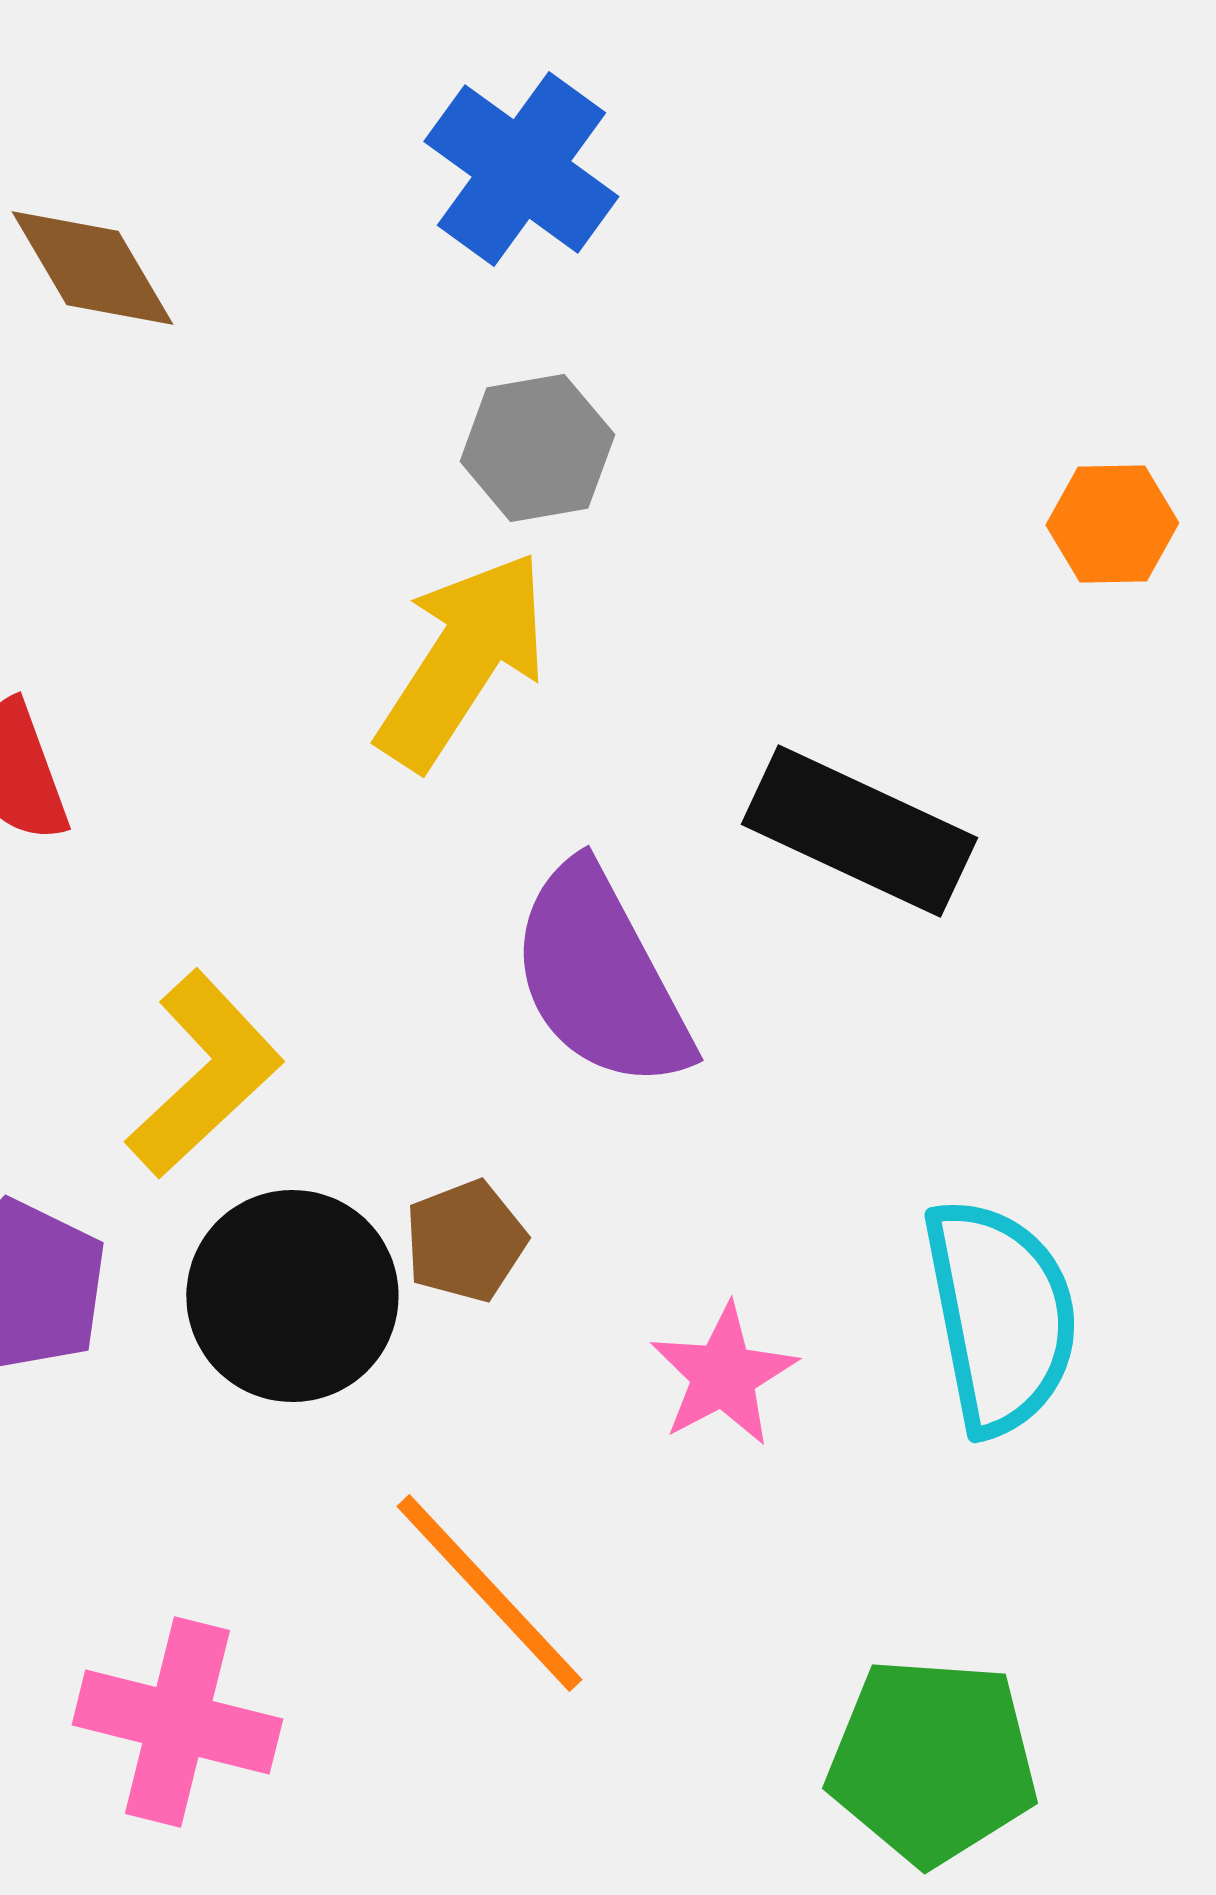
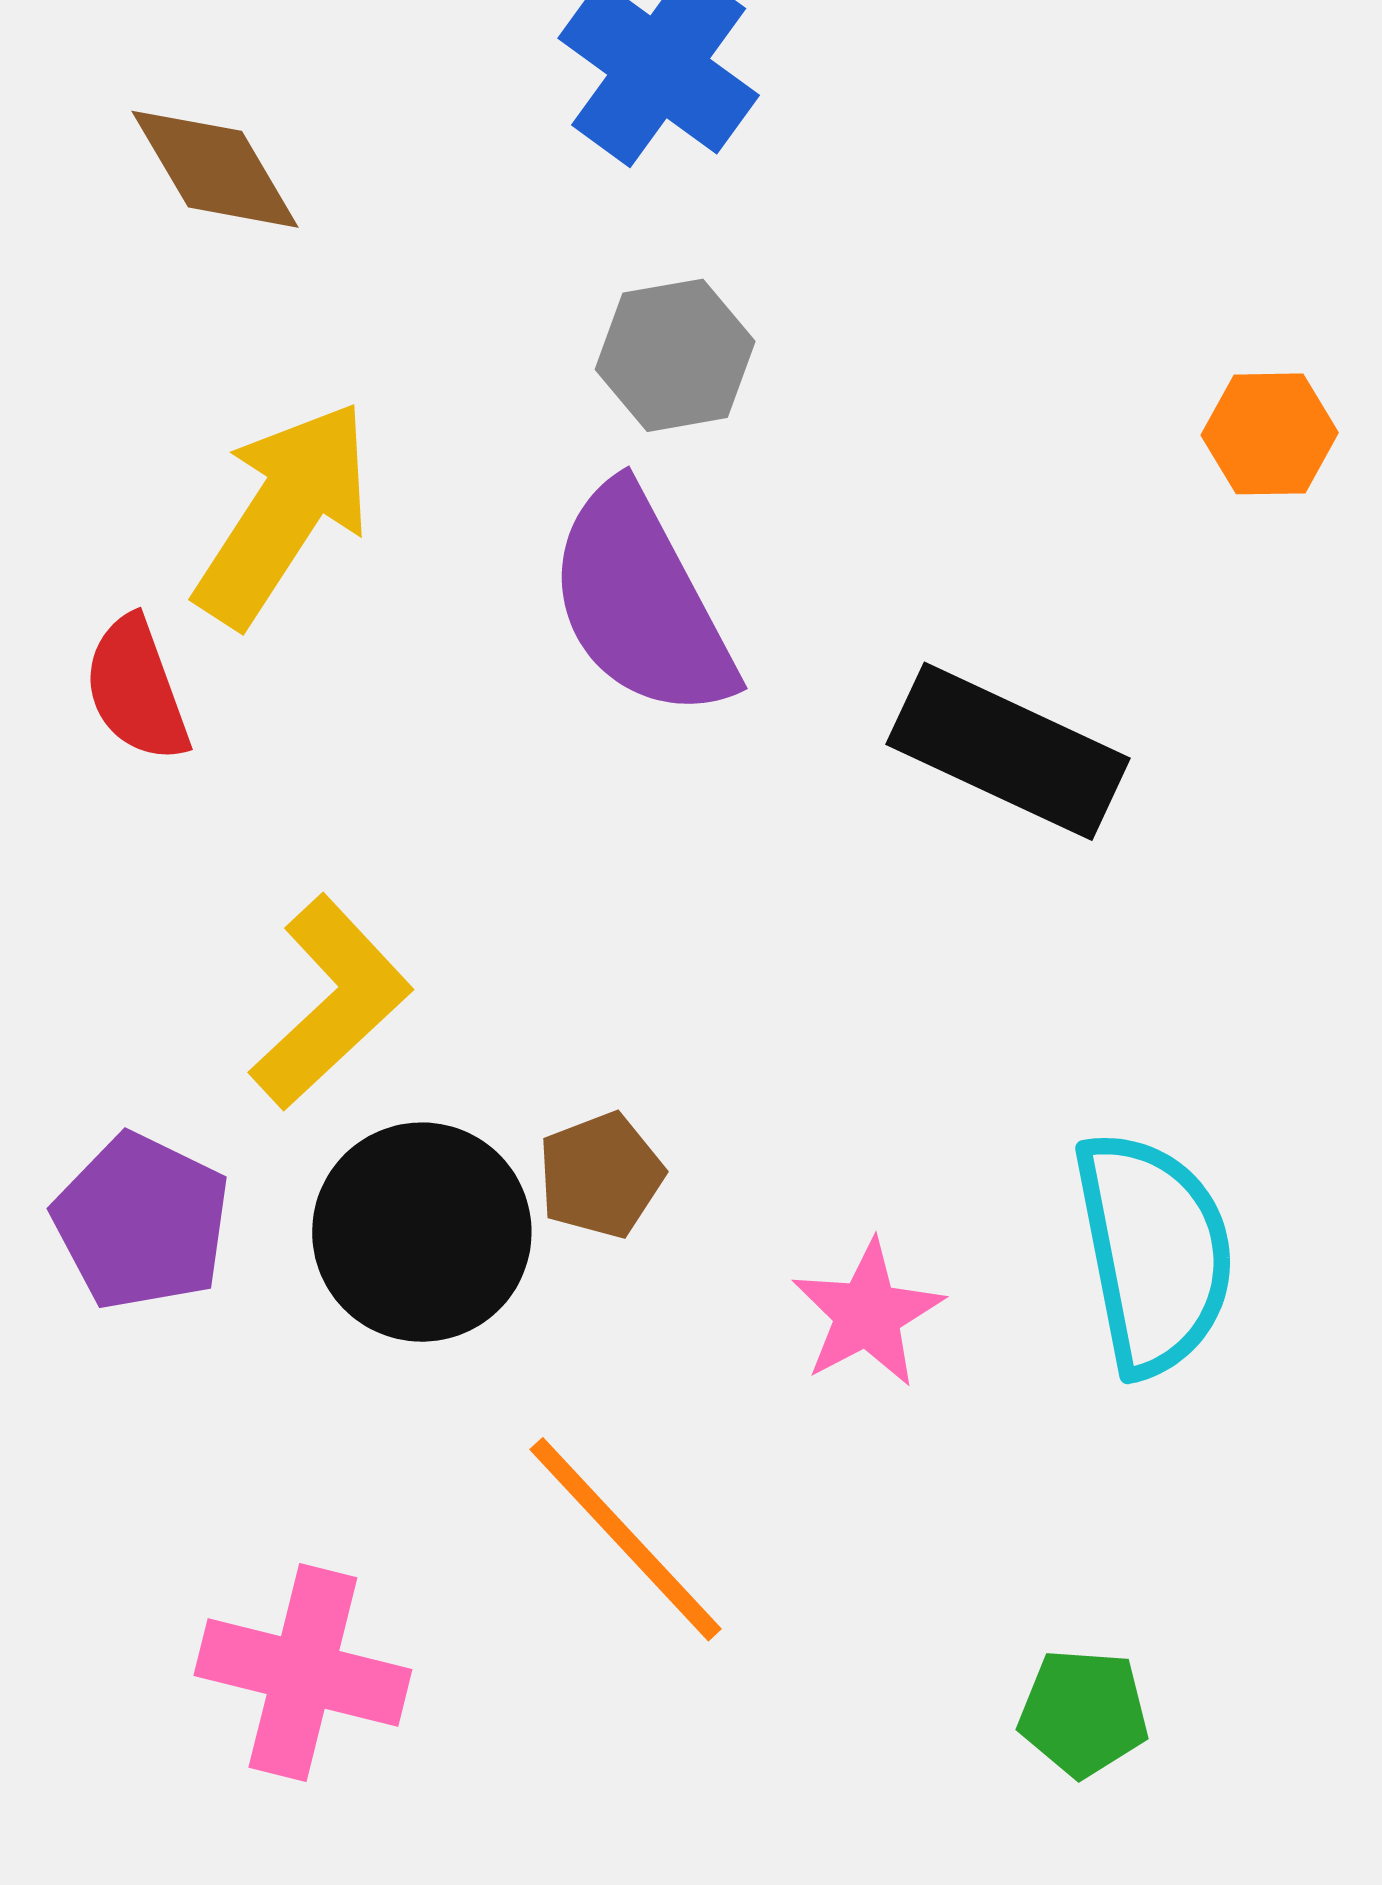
yellow arrow: (462, 660) -> (283, 514), moved
purple semicircle: (600, 977) -> (641, 602), moved
green pentagon: (932, 1761) -> (1084, 1713), size x0.6

